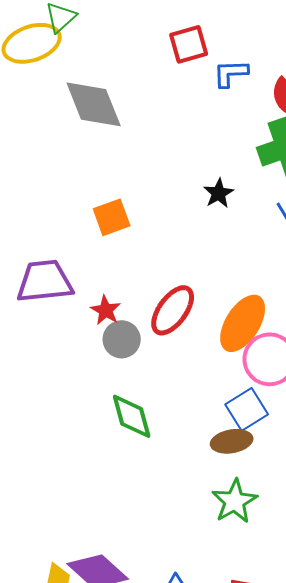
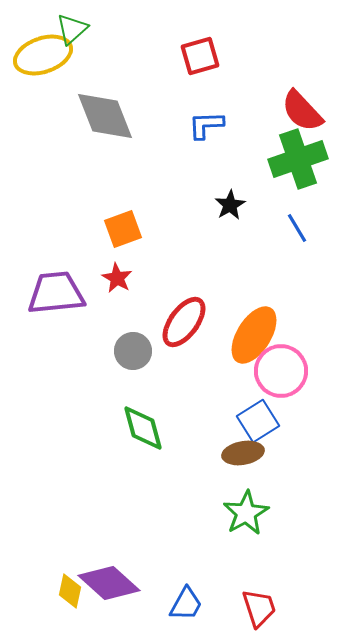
blue L-shape: (231, 73) -> (206, 125), moved
red star: (106, 310) -> (117, 278), moved

